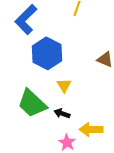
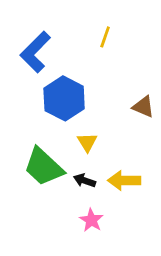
yellow arrow: (91, 129) -> (124, 180), moved

